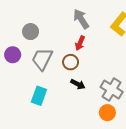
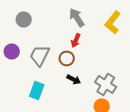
gray circle: (31, 32) -> (24, 19), moved

